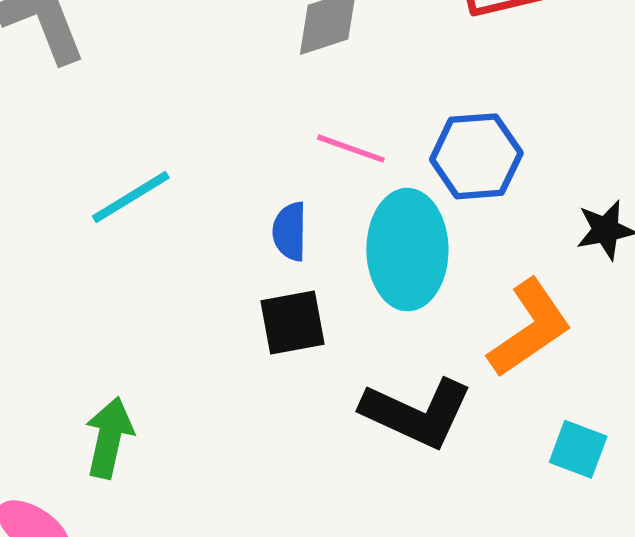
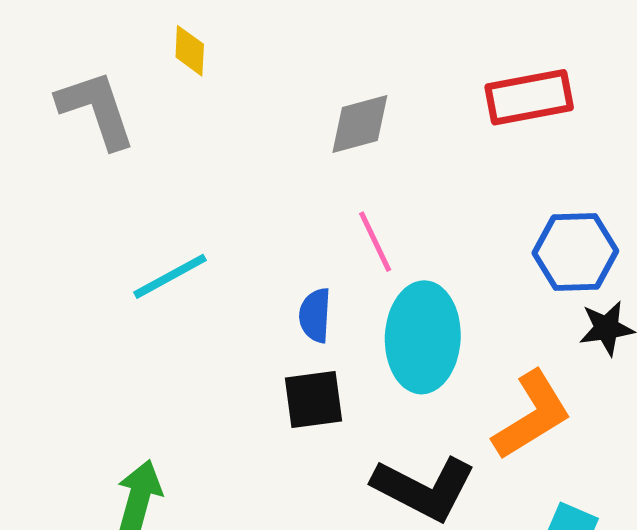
pink line: (351, 149) -> (375, 242), turned 42
blue hexagon: (476, 156) -> (575, 252), moved

